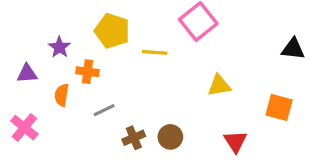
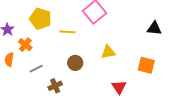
orange cross: (88, 72) -> (25, 45), turned 32
brown circle: (170, 137) -> (75, 63), moved

